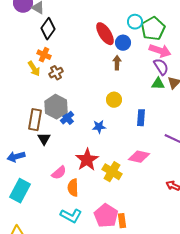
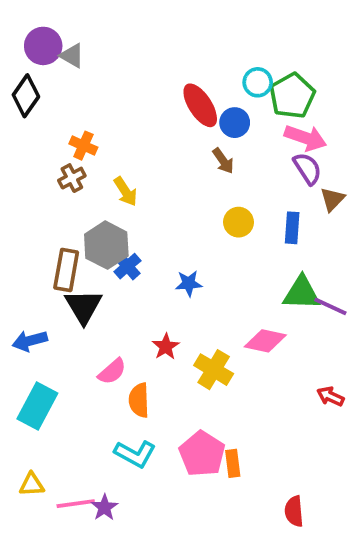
black diamond: (48, 29) -> (26, 96), moved
brown arrow: (117, 63) -> (223, 161), turned 144
yellow arrow: (34, 69) -> (126, 191), moved
brown cross: (56, 73) -> (72, 178), moved
green triangle: (158, 84) -> (302, 293), moved, size x1.5
yellow circle: (114, 100) -> (238, 222), moved
blue rectangle: (141, 118) -> (292, 228), moved
black triangle: (44, 139) -> (83, 306), size x1.5
red star: (87, 160) -> (166, 347), size x0.6

